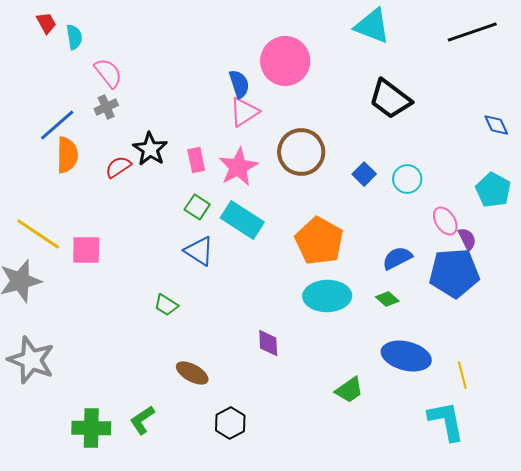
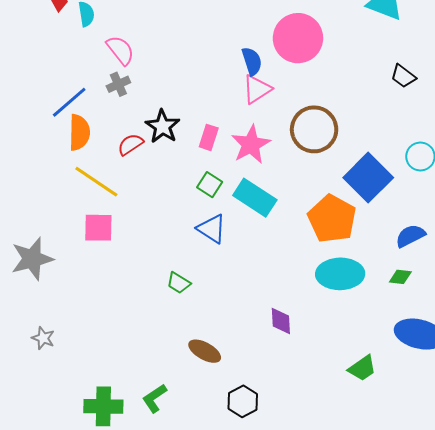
black trapezoid: (390, 99) -> (403, 76), size x0.6
pink rectangle: (196, 160) -> (209, 137), turned 30
blue square: (364, 174) -> (368, 178), moved, size x2.0
yellow line: (38, 234) -> (96, 182), moved
green diamond: (387, 299) -> (400, 277), turned -35
gray star: (31, 360) -> (43, 338), size x0.5

